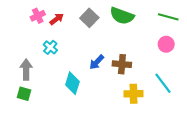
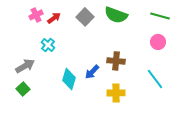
blue arrow: (97, 62) -> (92, 72), moved
gray arrow: (26, 69) -> (25, 66), turned 60
green square: (24, 94) -> (23, 89), turned 32
yellow cross: (134, 94) -> (116, 93), moved

